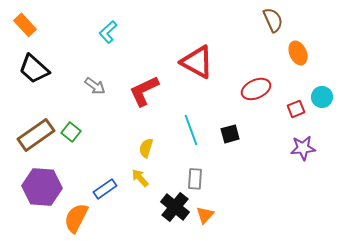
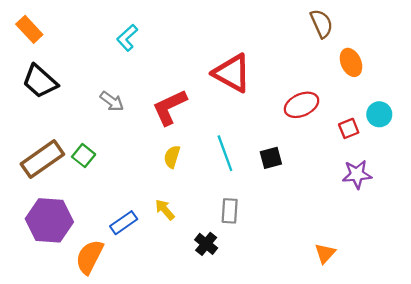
yellow semicircle: (146, 148) -> (172, 157), moved
black cross: (175, 207) -> (206, 244), size x0.7
orange triangle: (205, 215) -> (325, 253), moved

